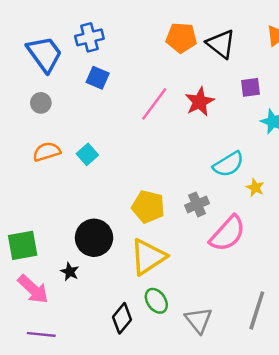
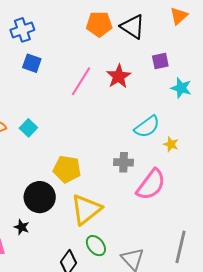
gray cross: (197, 204) -> (124, 162), turned 30
yellow pentagon: (148, 207) -> (67, 169), moved

